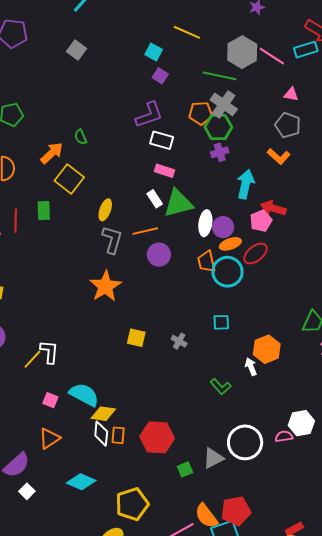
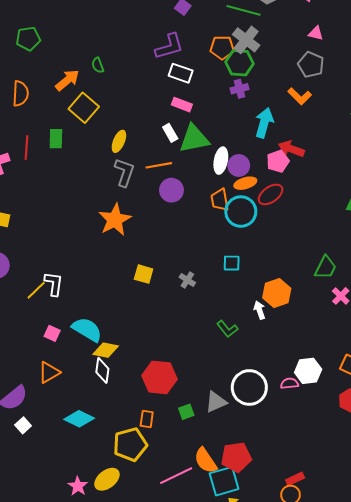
orange rectangle: (118, 435) -> (147, 419), moved

